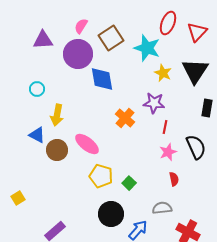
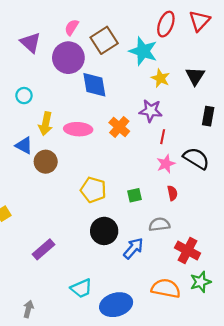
red triangle: (197, 32) -> (199, 21), moved
purple triangle: (43, 40) -> (30, 42), turned 45
black triangle: (195, 71) -> (195, 76), size x0.7
pink ellipse: (87, 144) -> (78, 129), moved, turned -35
black semicircle: (196, 147) -> (196, 158), turned -35
green square: (129, 183) -> (134, 195), moved, turned 32

